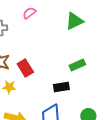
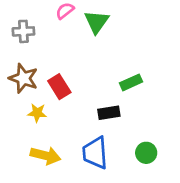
green triangle: (74, 21) -> (97, 22), moved, turned -30

